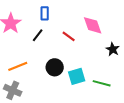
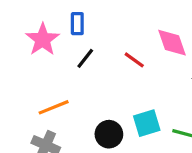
blue rectangle: (45, 13) -> (77, 24), moved
black circle: (55, 67) -> (109, 134), moved

